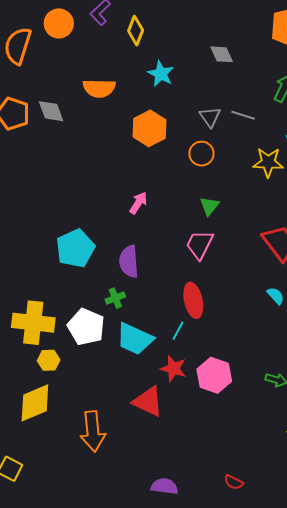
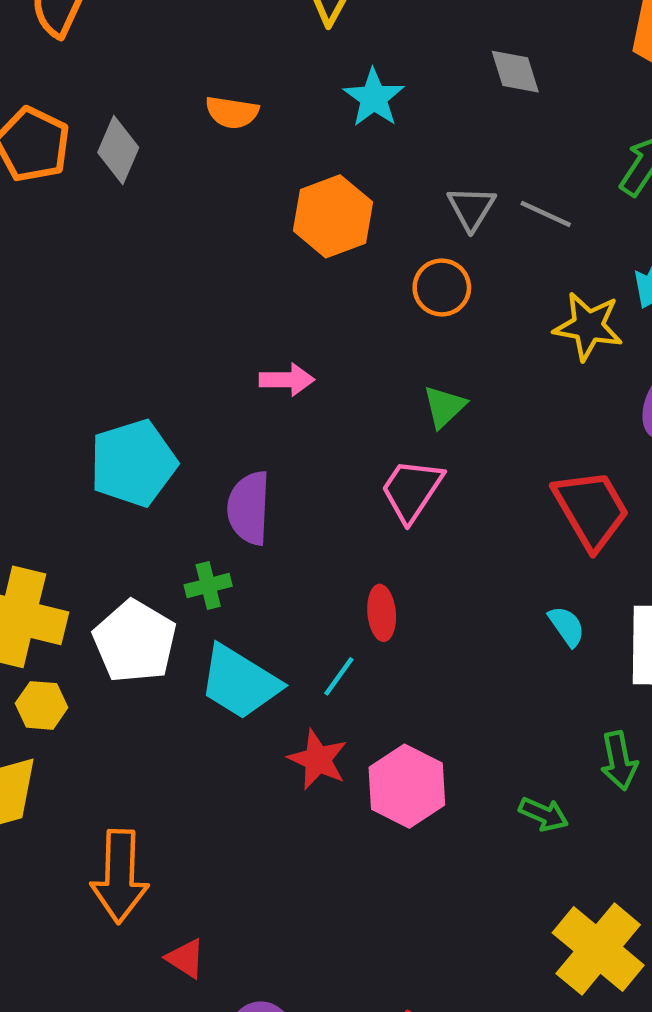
orange semicircle: (99, 88) -> (232, 112), size x0.7
gray diamond: (51, 111) -> (118, 150), turned 36
pink arrow: (138, 203) -> (287, 380), turned 50
red ellipse: (193, 300) -> (382, 613), size x0.7
red triangle: (148, 402) -> (186, 958), moved, size x0.6

